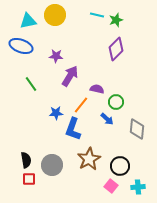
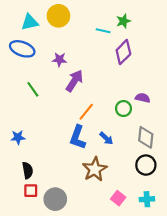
cyan line: (97, 15) -> (103, 31), moved
purple semicircle: (97, 89) -> (143, 98), moved
blue star: (56, 113) -> (18, 137), moved
blue arrow: (107, 119) -> (106, 138), moved
gray circle: (52, 165) -> (55, 199), moved
black circle: (120, 166) -> (146, 165), moved

